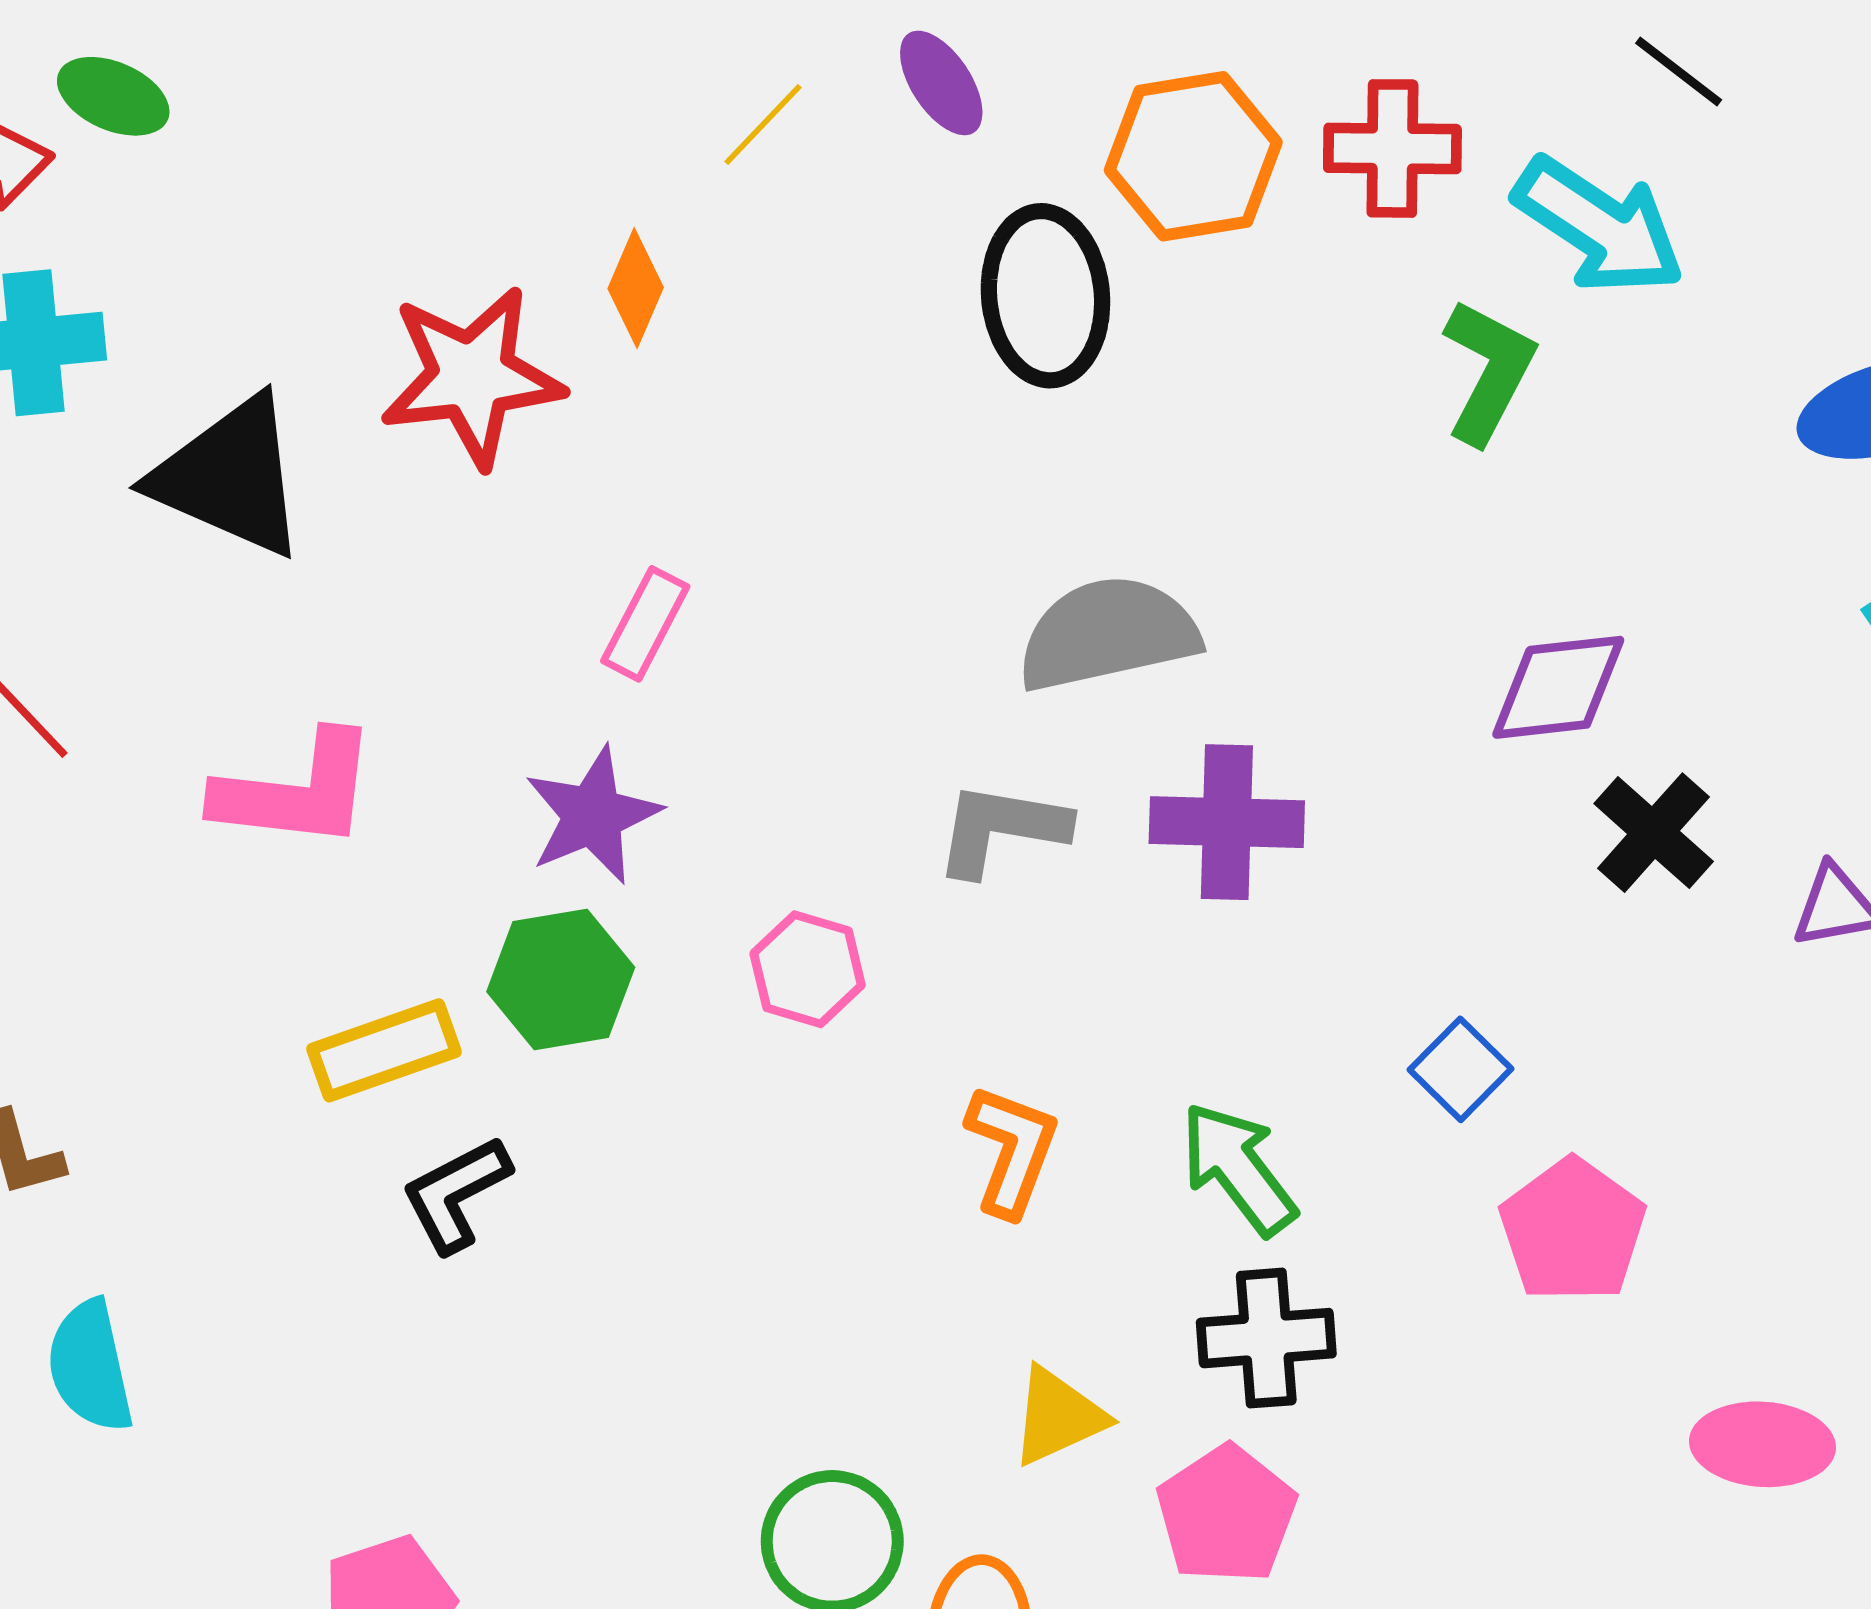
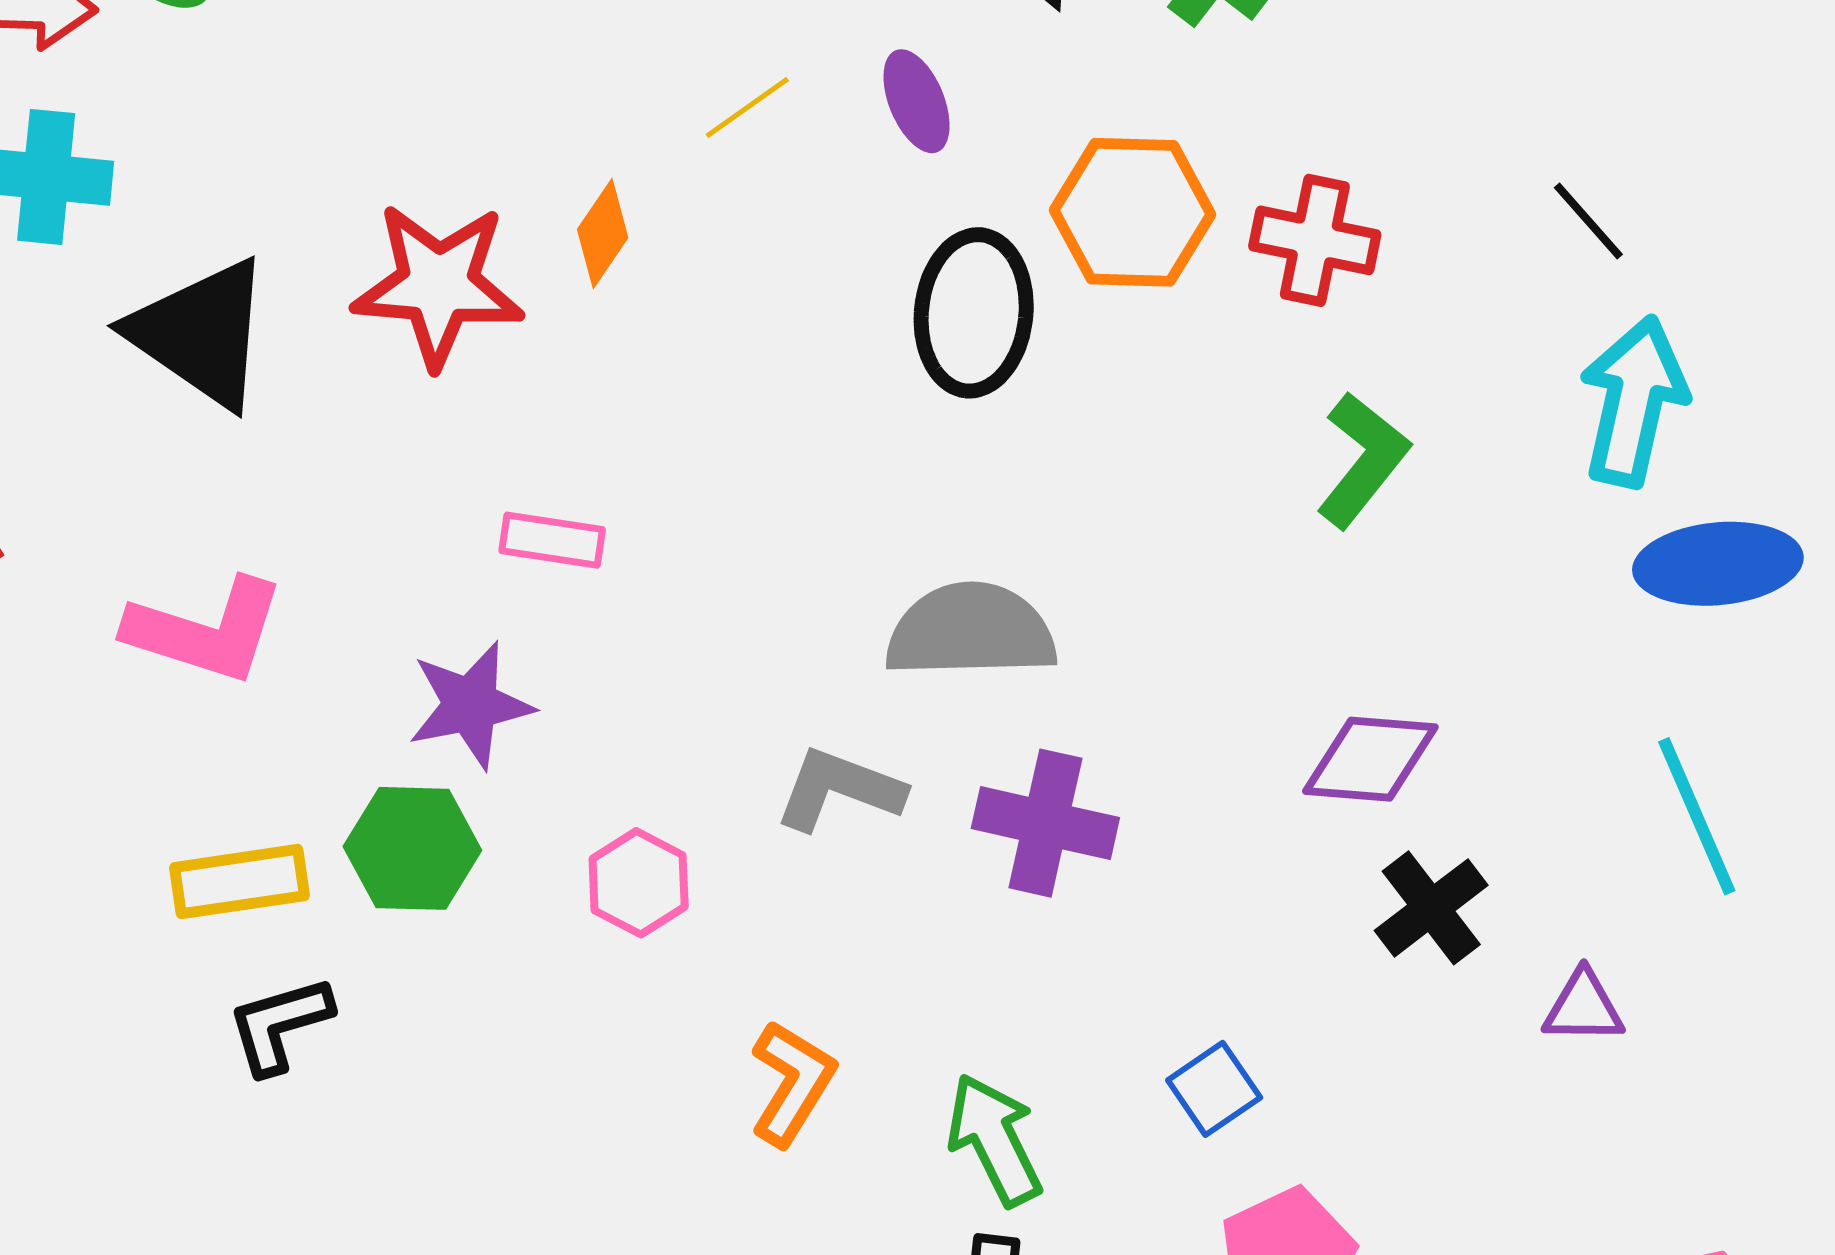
cyan arrow: (1599, 226) -> (1633, 401), moved, turned -122
pink rectangle: (645, 624) -> (552, 540), turned 60

